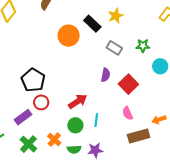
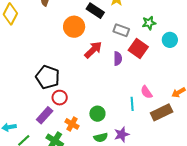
red square: (128, 84) -> (138, 48), moved
red arrow: (78, 101) -> (93, 50), moved
cyan line: (96, 120) -> (132, 104), moved
orange cross: (54, 140) -> (72, 124), moved

